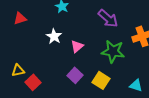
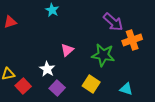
purple arrow: (108, 18) -> (113, 22), moved
white star: (54, 36) -> (47, 69), moved
purple square: (75, 75) -> (57, 88), moved

